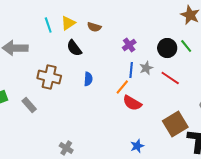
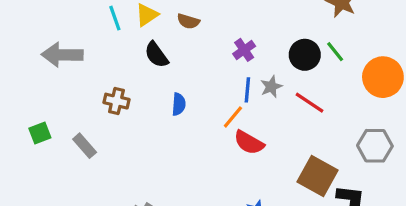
brown cross: (49, 77) -> (116, 101), size x0.7
brown square: (175, 124) -> (318, 176), turned -30

